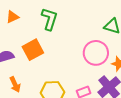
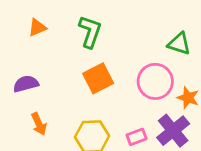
orange square: (33, 50) -> (98, 78), moved

